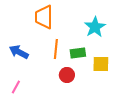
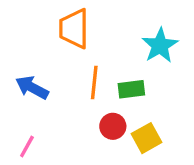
yellow square: (101, 64) -> (147, 138), moved, turned -30

